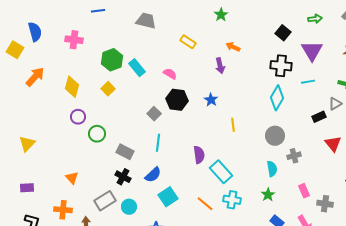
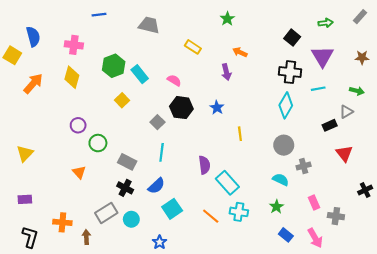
yellow diamond: (72, 87) -> (72, 77), moved
yellow square: (108, 89) -> (122, 100), moved
cyan semicircle: (272, 169) -> (281, 180), turned -56
orange triangle: (72, 178) -> (79, 172), moved

